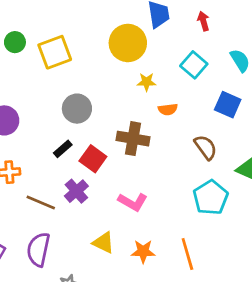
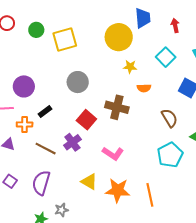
black rectangle: (63, 149) -> (45, 112), moved
orange star: (143, 251) -> (118, 190), size x1.4

